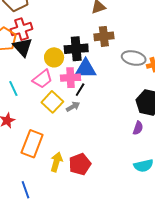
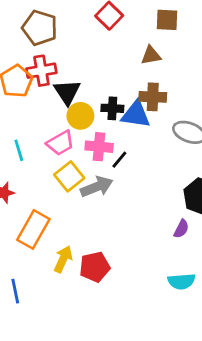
black triangle: (23, 47) -> (67, 92), moved
black cross: (76, 49) -> (112, 108), size x0.7
blue triangle: (86, 69) -> (136, 114), moved
black line: (80, 90) -> (119, 160), moved
gray arrow: (73, 107) -> (97, 187), size x1.6

